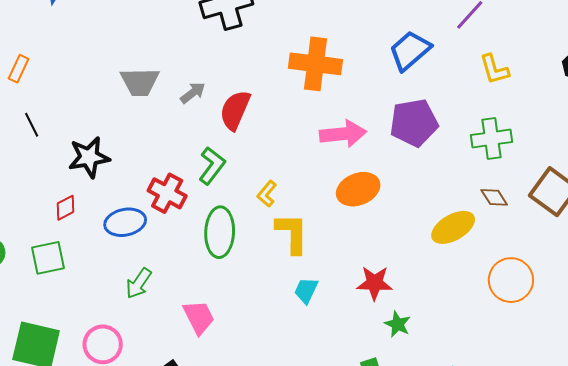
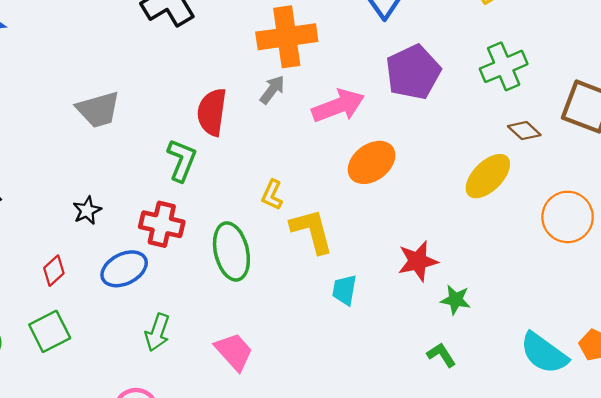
gray arrow: (193, 93) -> (272, 90), moved
black star: (89, 157) -> (87, 210), moved, size x0.6
green L-shape: (212, 166) -> (182, 160), moved

